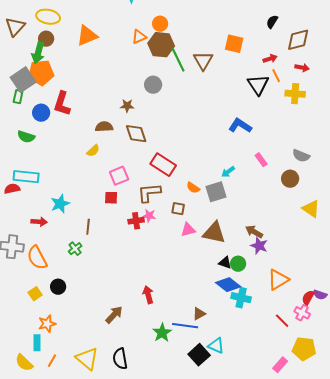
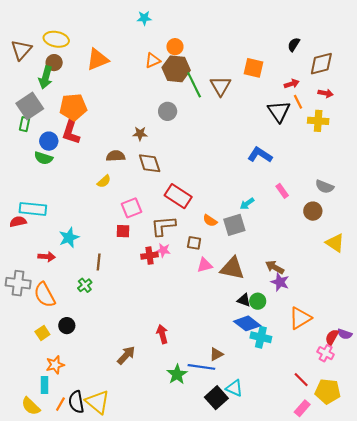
orange pentagon: (41, 73) -> (73, 107), moved
green semicircle: (26, 137) -> (43, 158), moved
red line: (282, 321) -> (301, 380), moved
black semicircle: (120, 359) -> (76, 402), moved

